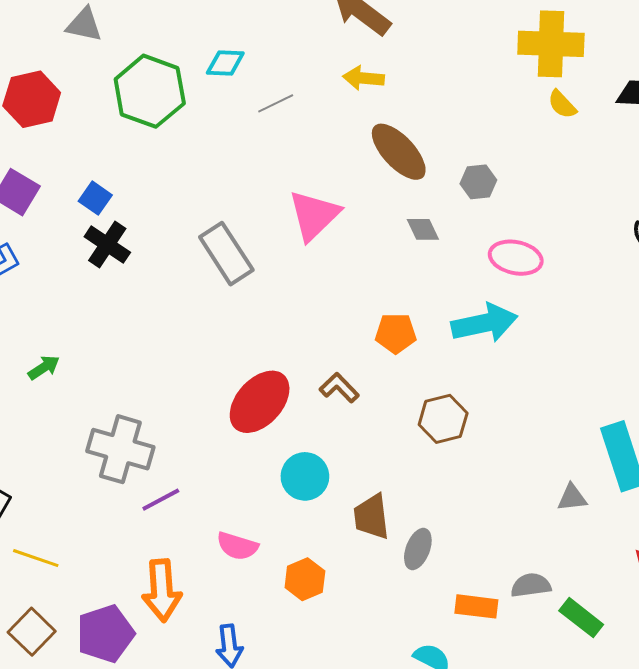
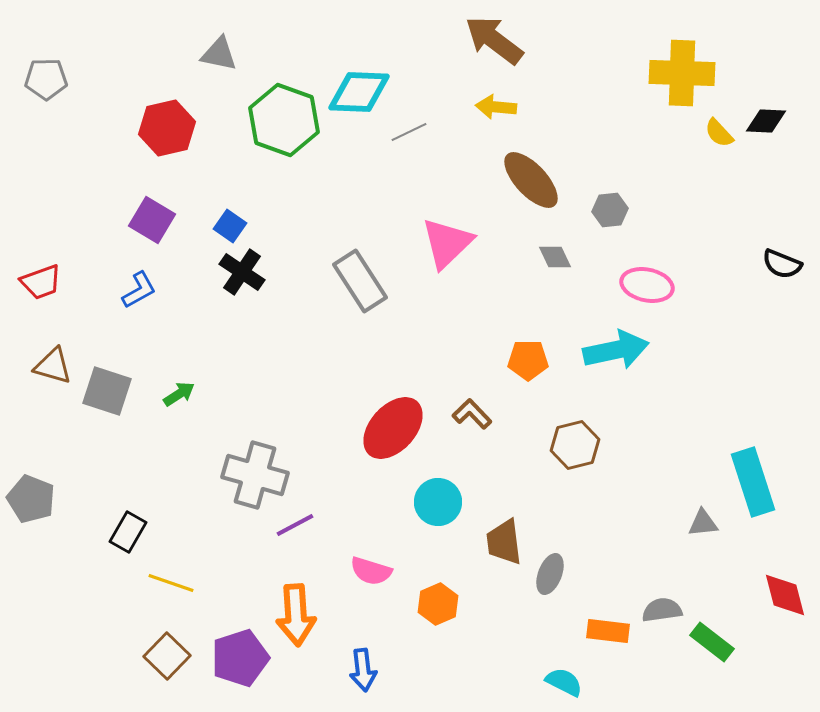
cyan diamond: (225, 63) -> (359, 92), size x1.6
yellow semicircle: (562, 104) -> (719, 133), moved

